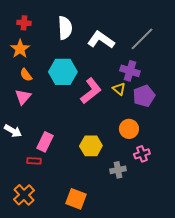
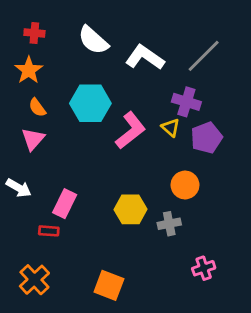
white semicircle: (65, 28) -> (93, 40), turned 135
pink cross: (142, 154) -> (204, 268), moved
gray cross: (118, 170) -> (169, 224), moved

